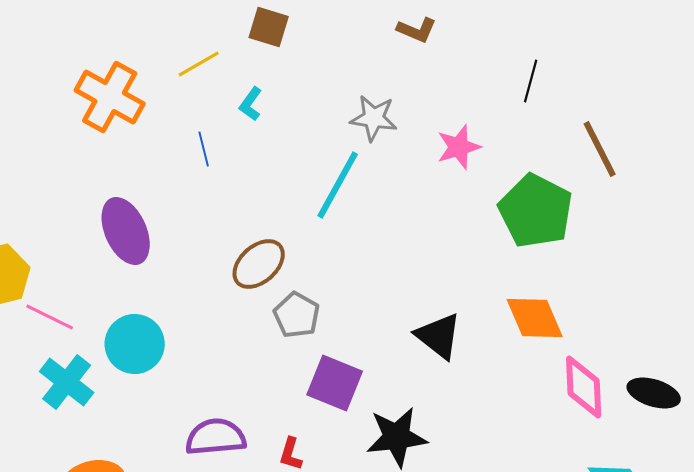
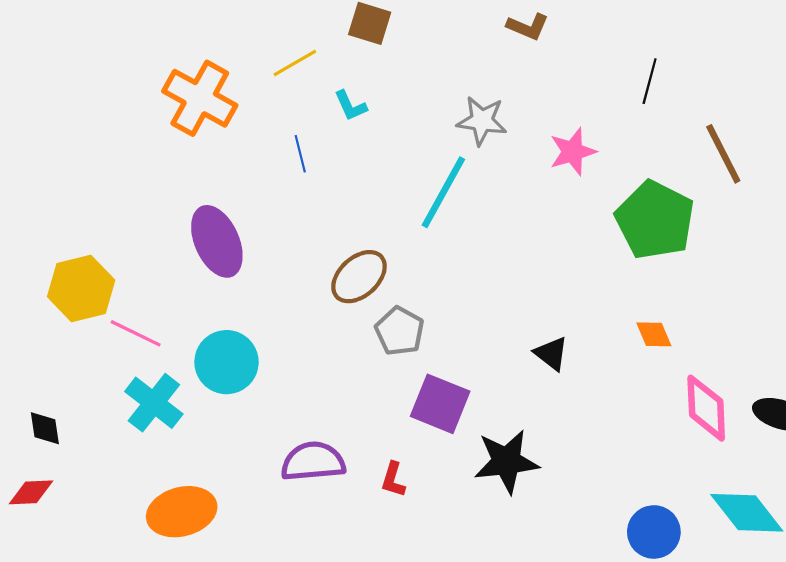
cyan L-shape: (251, 104) -> (350, 106), turned -60
orange diamond: (535, 318) -> (654, 334), size x0.6
black triangle: (439, 336) -> (551, 354), size x0.7

